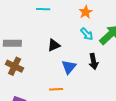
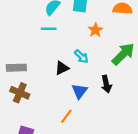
cyan arrow: (87, 34) -> (81, 56), moved
orange line: (56, 89) -> (66, 116), turned -48

